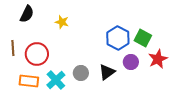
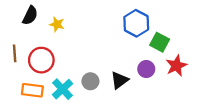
yellow star: (62, 22) -> (57, 24), moved
blue hexagon: (118, 38) -> (136, 23), moved

